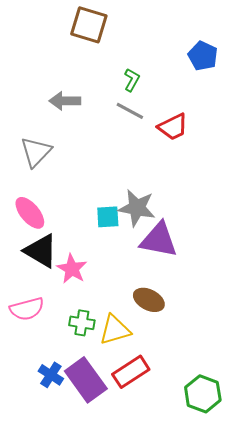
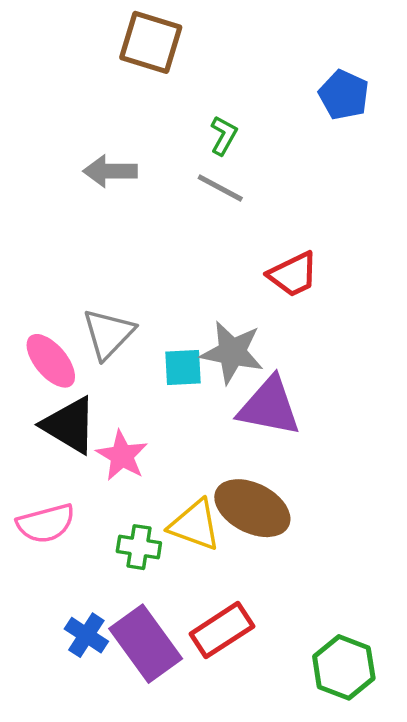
red trapezoid: (173, 127) -> (293, 274), moved
gray triangle: (36, 152) -> (108, 334), moved
brown ellipse: (149, 300) -> (252, 508), size x1.4
yellow triangle: (115, 330) -> (195, 525), moved, turned 36

